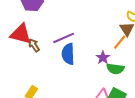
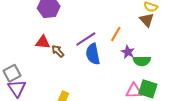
red triangle: (21, 34) -> (43, 42), size x0.7
orange line: (120, 42) -> (116, 34), moved

